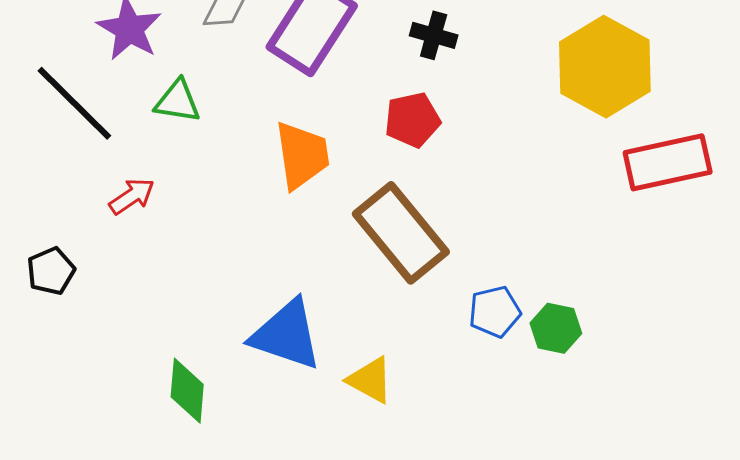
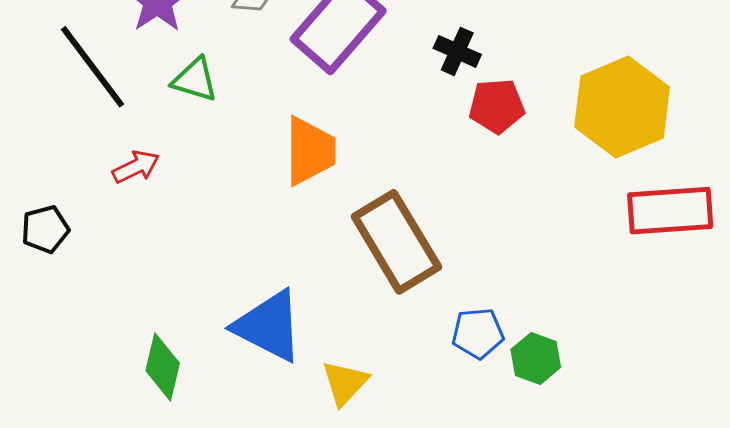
red pentagon: (412, 120) -> (497, 106), moved
yellow triangle: (370, 380) -> (345, 383), turned 36

